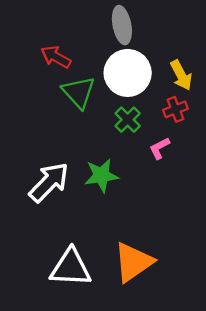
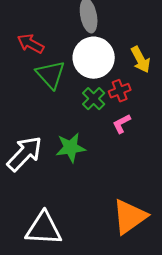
red cross: (175, 109) -> (120, 91), moved
orange triangle: (133, 262) -> (130, 217), moved

